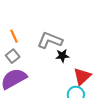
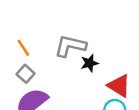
red triangle: (82, 76) -> (119, 86), turned -36

